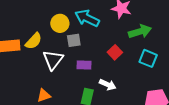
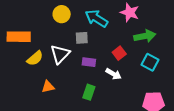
yellow circle: (60, 23) -> (62, 14), moved
yellow semicircle: (34, 41) -> (35, 58), moved
white arrow: (108, 85) -> (113, 74), moved

